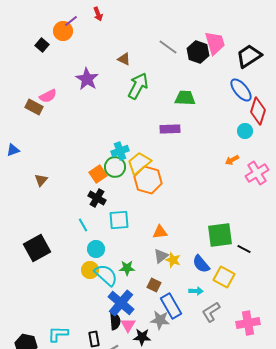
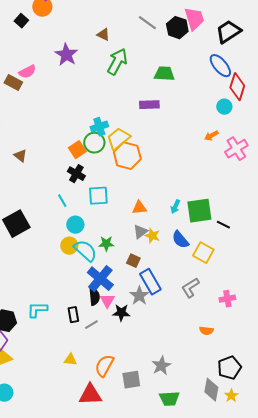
brown triangle: (41, 180) -> (20, 156), turned -32
cyan arrow: (196, 291) -> (175, 207), moved, turned 112
gray star: (160, 320) -> (139, 296), turned 30
pink cross: (248, 323) -> (227, 299), size x0.7

